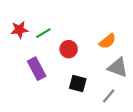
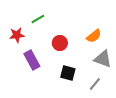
red star: (19, 30) -> (17, 35), moved
green line: (43, 33) -> (38, 19), moved

